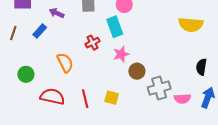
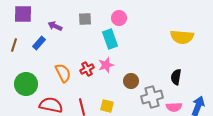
red cross: (93, 43) -> (87, 69), moved
pink star: (121, 54) -> (106, 65), moved
black semicircle: (201, 67) -> (176, 77), moved
green circle: (26, 74) -> (26, 84), size x1.5

